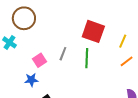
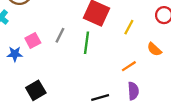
orange line: (127, 61) -> (129, 66), moved
blue star: (31, 80) -> (15, 54), moved

